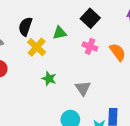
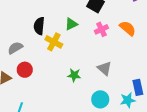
pink cross: (90, 46) -> (101, 29), turned -32
green star: (49, 79) -> (74, 75), moved

